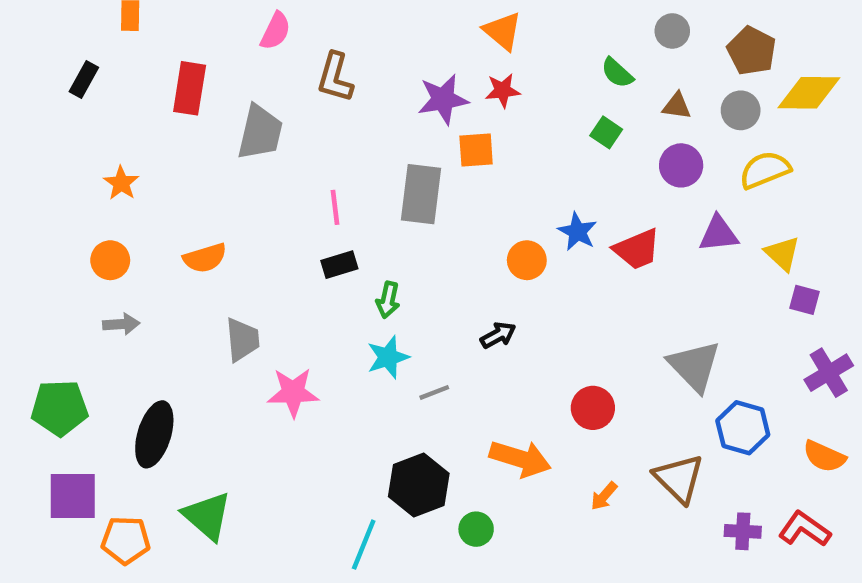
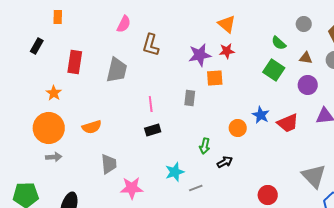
red rectangle: (190, 88) -> (75, 62), moved
green square: (606, 132) -> (274, 70), size x1.5
gray rectangle: (421, 194) -> (190, 98), size x0.6
orange circle: (110, 260) -> (49, 128), size x1.8
green arrow: (388, 300) -> (205, 146), moved

